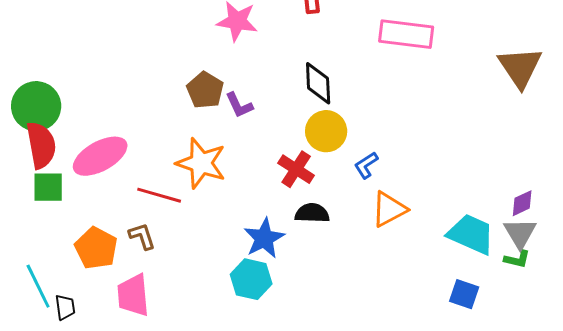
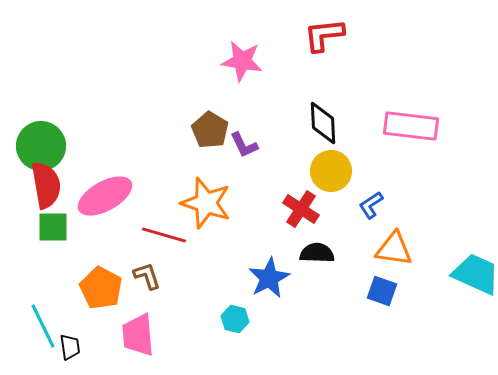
pink rectangle: (406, 34) -> (411, 126), moved
orange triangle: (389, 209) -> (394, 249), turned 36
cyan hexagon: (251, 279) -> (235, 319), moved, size x0.7
blue square: (464, 294) -> (382, 291), moved

